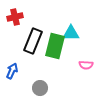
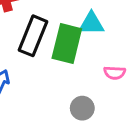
gray circle: (40, 88) -> (82, 108), moved

